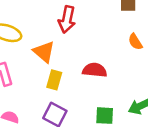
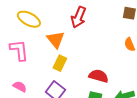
red semicircle: (95, 70) -> (99, 76), moved

